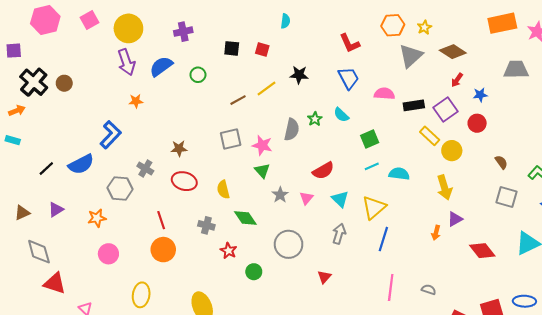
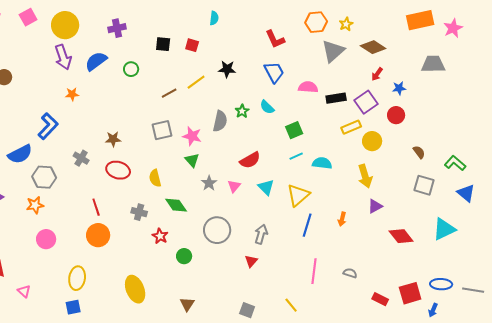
yellow rectangle: (430, 136) -> (351, 127), turned -66
gray hexagon: (120, 189) -> (44, 177), moved
orange arrow: (436, 233) -> (342, 219), moved
gray arrow: (339, 234) -> (261, 234), moved

